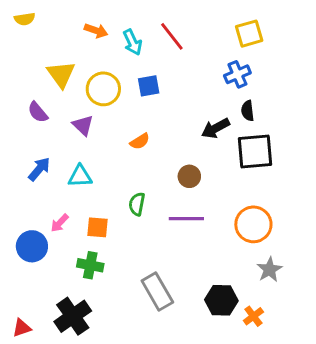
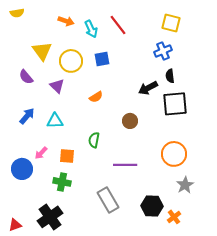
yellow square: (249, 34) -> (171, 23), turned 30
purple line: (186, 219) -> (125, 165), moved

